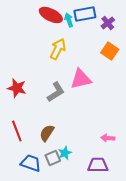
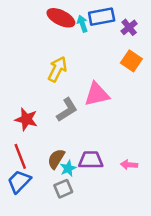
yellow arrow: (58, 49) -> (57, 69), moved
red star: (17, 88) -> (26, 119), moved
cyan star: (65, 153) -> (68, 168), moved
blue trapezoid: (31, 163) -> (19, 181), moved, turned -65
purple trapezoid: (98, 165) -> (91, 160), moved

